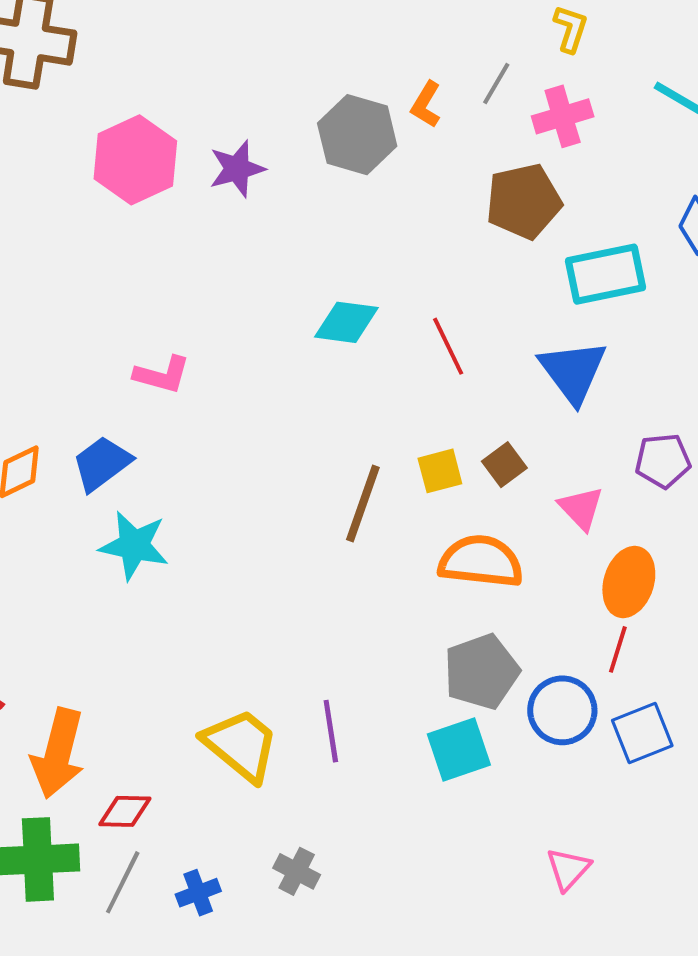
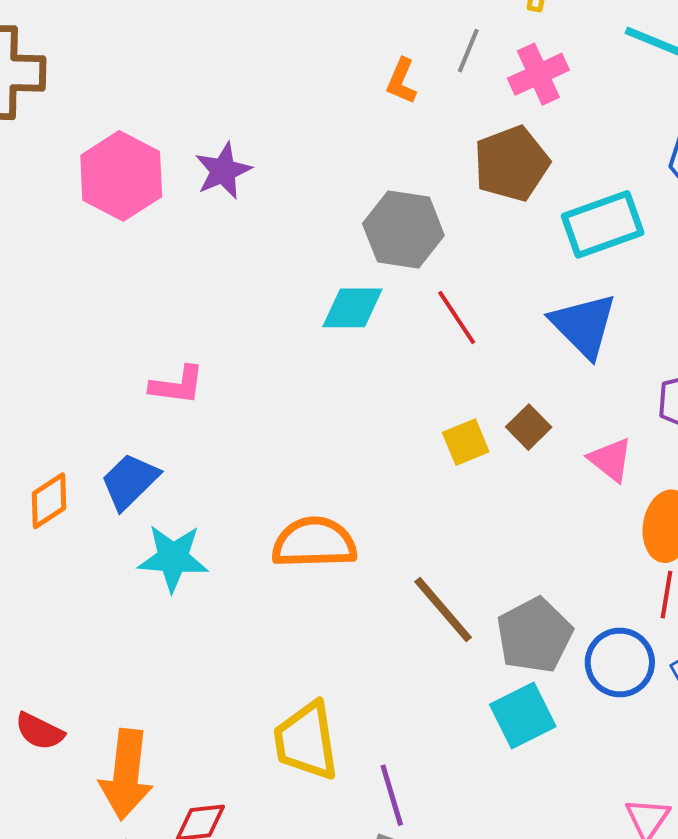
gray hexagon: (357, 135) -> (403, 229), moved
brown line: (363, 504) -> (443, 610), moved, turned -52
orange semicircle: (481, 561) -> (314, 543), moved
purple line: (331, 731) -> (392, 795), moved
yellow trapezoid: (241, 745) -> (306, 741), turned -130

